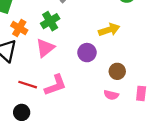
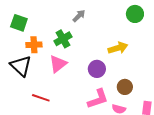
orange cross: (19, 28) -> (34, 45), turned -35
pink L-shape: (55, 85) -> (98, 99), moved

